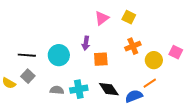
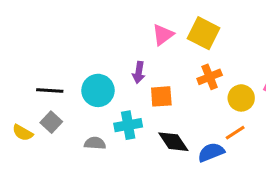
yellow square: (129, 17) -> (204, 33), size x1.5
cyan cross: (79, 89) -> (128, 125), moved

